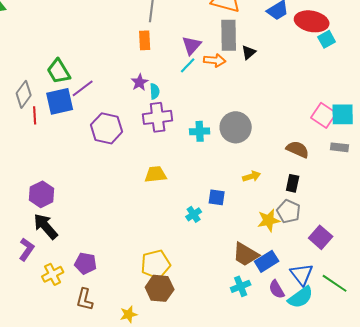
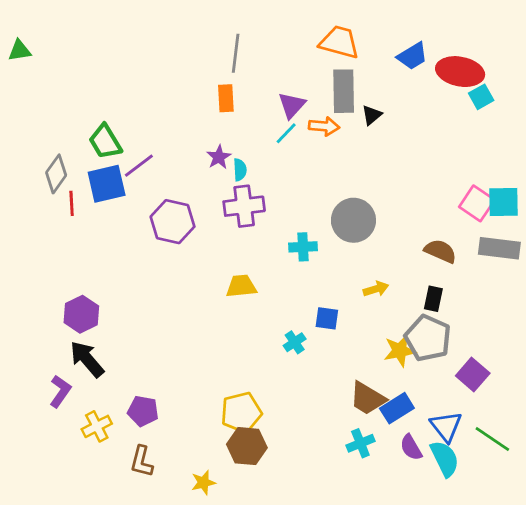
cyan cross: (200, 131) -> (303, 247), moved
gray rectangle: (340, 147) -> (499, 248), size x1.6
gray pentagon: (289, 211) -> (428, 338), size x1.4
cyan semicircle: (301, 297) -> (445, 459), turned -80

